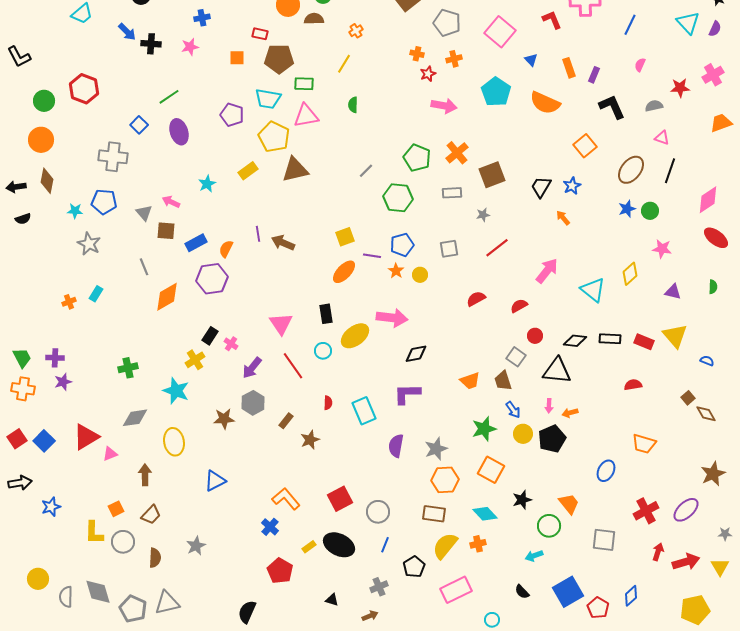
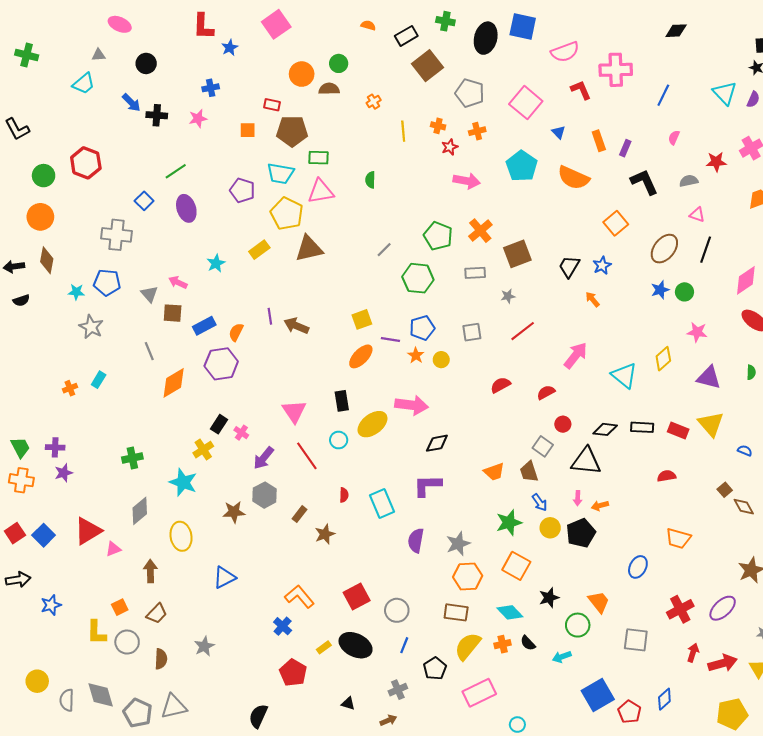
yellow line: (344, 64) -> (403, 131), moved, turned -36
purple triangle: (673, 292) -> (709, 378), size x1.4
gray diamond: (135, 418) -> (140, 511), turned -32
black semicircle: (522, 592) -> (528, 643), moved

